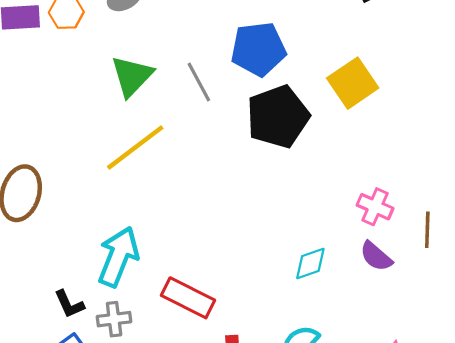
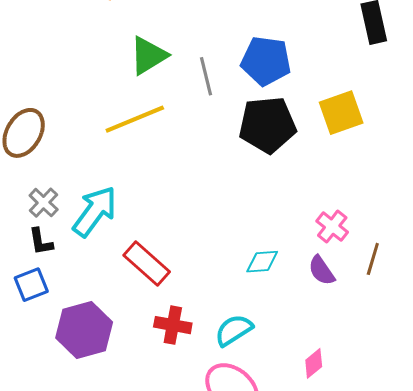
gray cross: (114, 319) -> (44, 203), moved, turned 36

